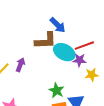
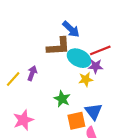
yellow star: (92, 75) -> (86, 79), moved
green star: (56, 90) -> (62, 99), moved

